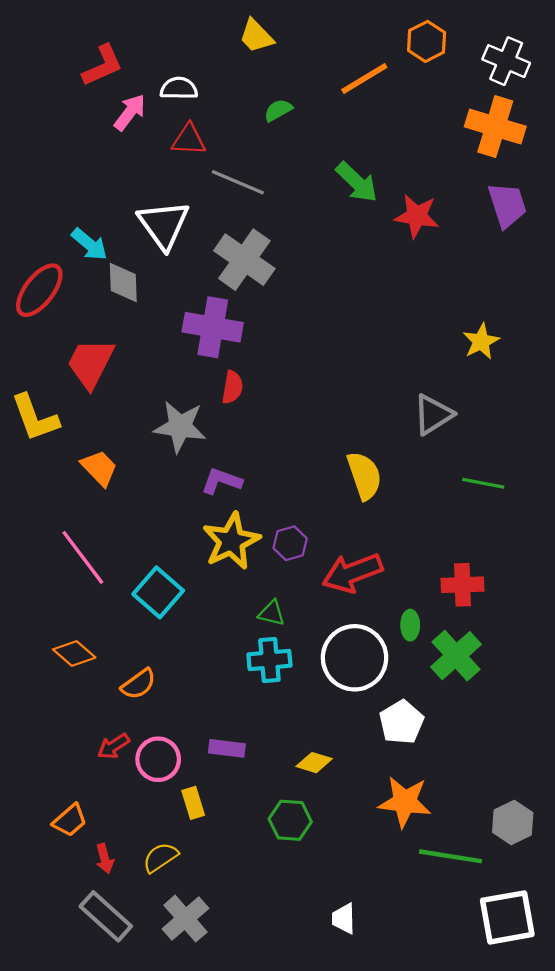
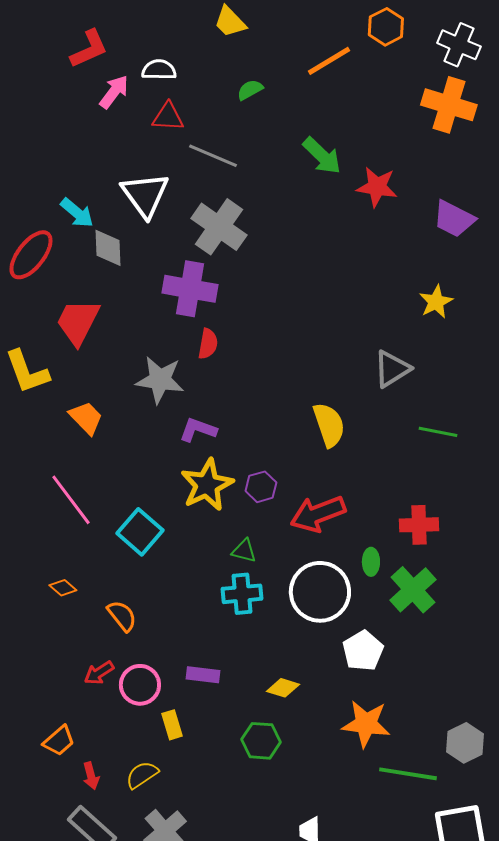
purple trapezoid: (507, 205) -> (454, 219), moved, turned 135
orange diamond: (74, 653) -> (63, 588), size x0.7
orange semicircle: (139, 684) -> (122, 616), turned -92

